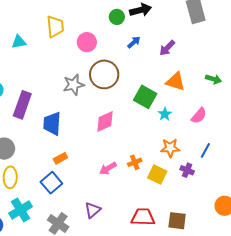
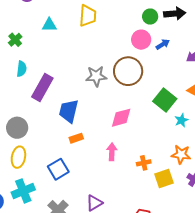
pink circle: (87, 42) -> (141, 40), moved
orange rectangle: (60, 158) -> (76, 138), moved
pink arrow: (108, 168) -> (112, 152), moved, turned 114
yellow square: (157, 174) -> (164, 179), turned 36

